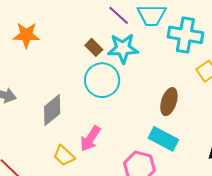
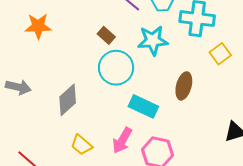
cyan star: (123, 48) -> (153, 40), moved
pink arrow: (90, 139) -> (122, 140), moved
cyan rectangle: (163, 139) -> (143, 106), moved

